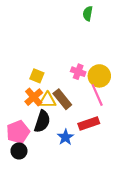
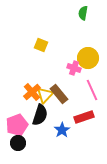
yellow square: (37, 76) -> (41, 45), moved
yellow circle: (99, 76) -> (88, 58), moved
yellow triangle: (48, 100) -> (45, 95), turned -48

